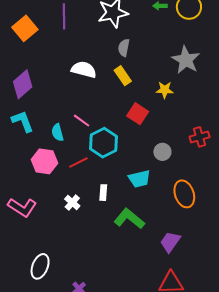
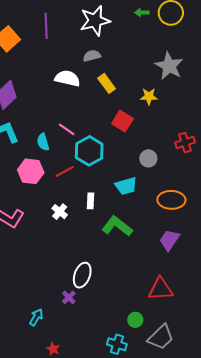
gray semicircle: (124, 48) -> (92, 56), moved, turned 66
orange ellipse: (184, 194) -> (171, 200), turned -68
purple trapezoid: (170, 242) -> (169, 240), moved
white ellipse: (40, 266) -> (82, 275), moved

